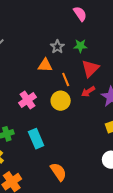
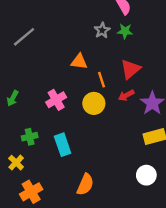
green star: (80, 46) -> (125, 31), moved
gray star: (57, 47) -> (102, 30), moved
orange semicircle: (58, 172) -> (85, 184), turned 54

